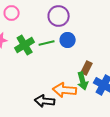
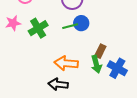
green line: (47, 43) -> (70, 26), moved
orange arrow: (65, 90) -> (66, 63), moved

